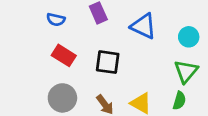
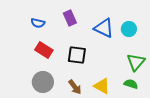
cyan circle: (189, 37) -> (129, 29), moved
green semicircle: (179, 101) -> (131, 84), turned -88

